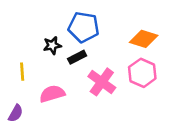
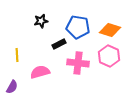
blue pentagon: (84, 27) -> (78, 27), moved
black star: (52, 45) -> (41, 21), moved
pink cross: (102, 82) -> (78, 63), turned -30

